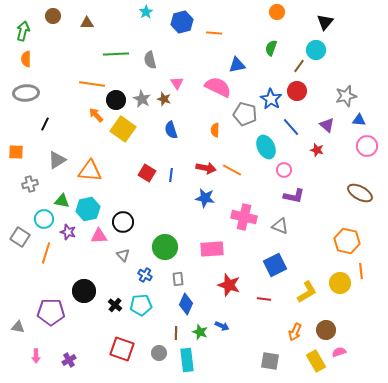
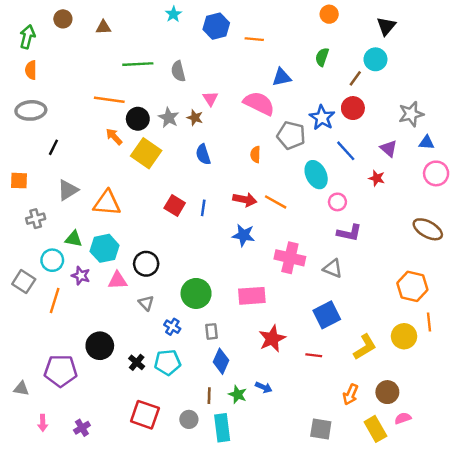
red star: (229, 285) -> (272, 339), turned 30

